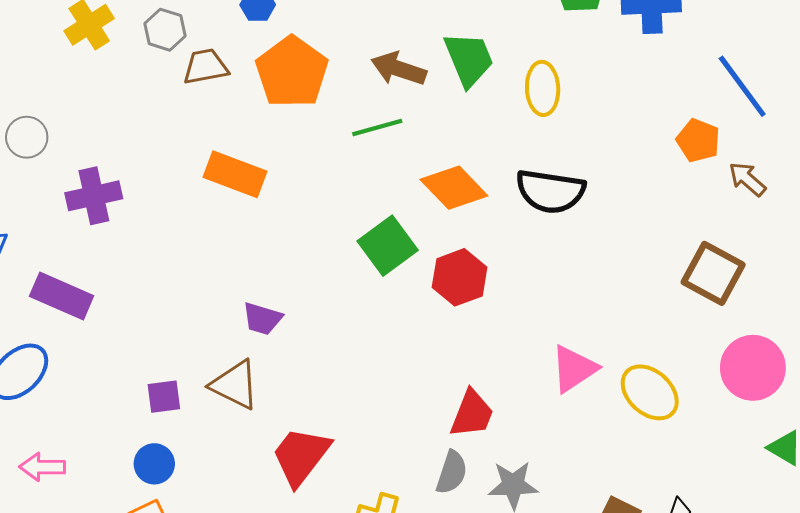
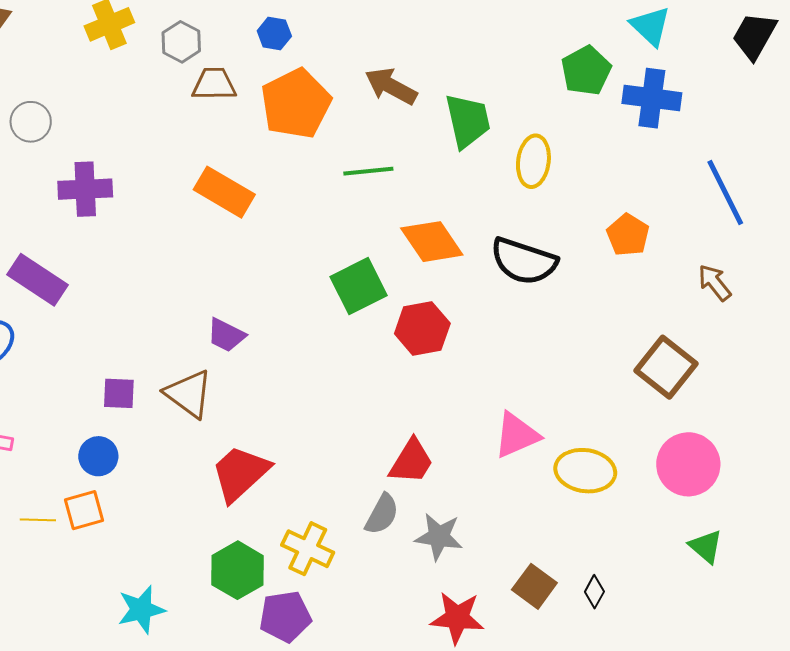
brown arrow: (399, 69) -> (391, 86), moved
orange pentagon: (698, 140) -> (628, 235), moved
yellow ellipse: (650, 392) -> (585, 471), turned -44

